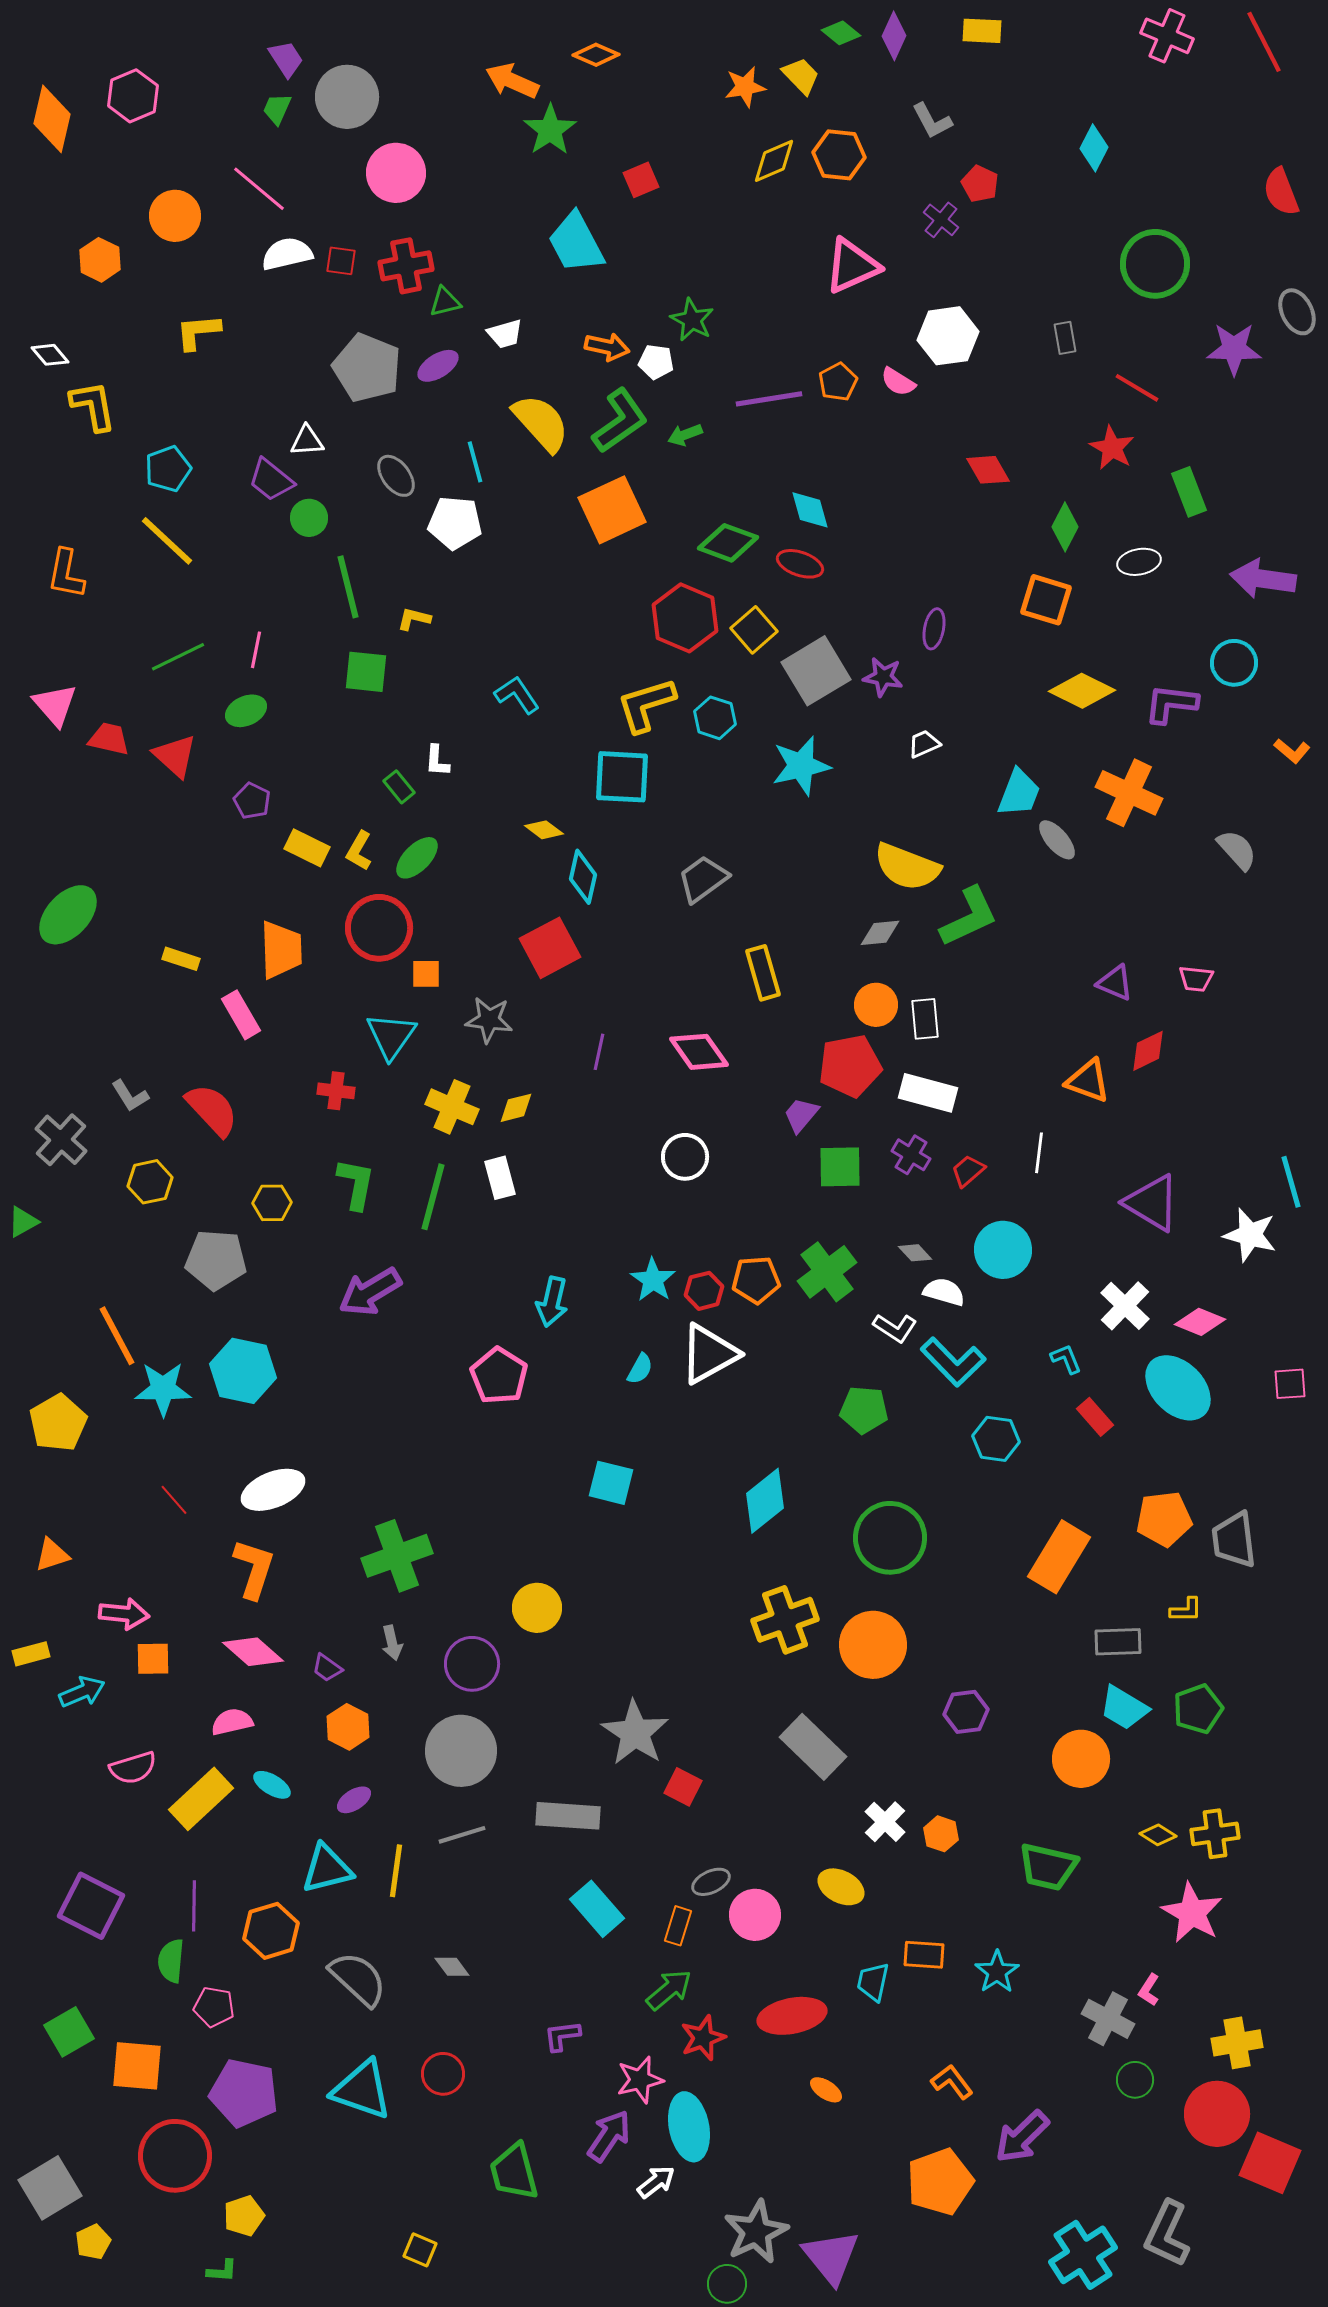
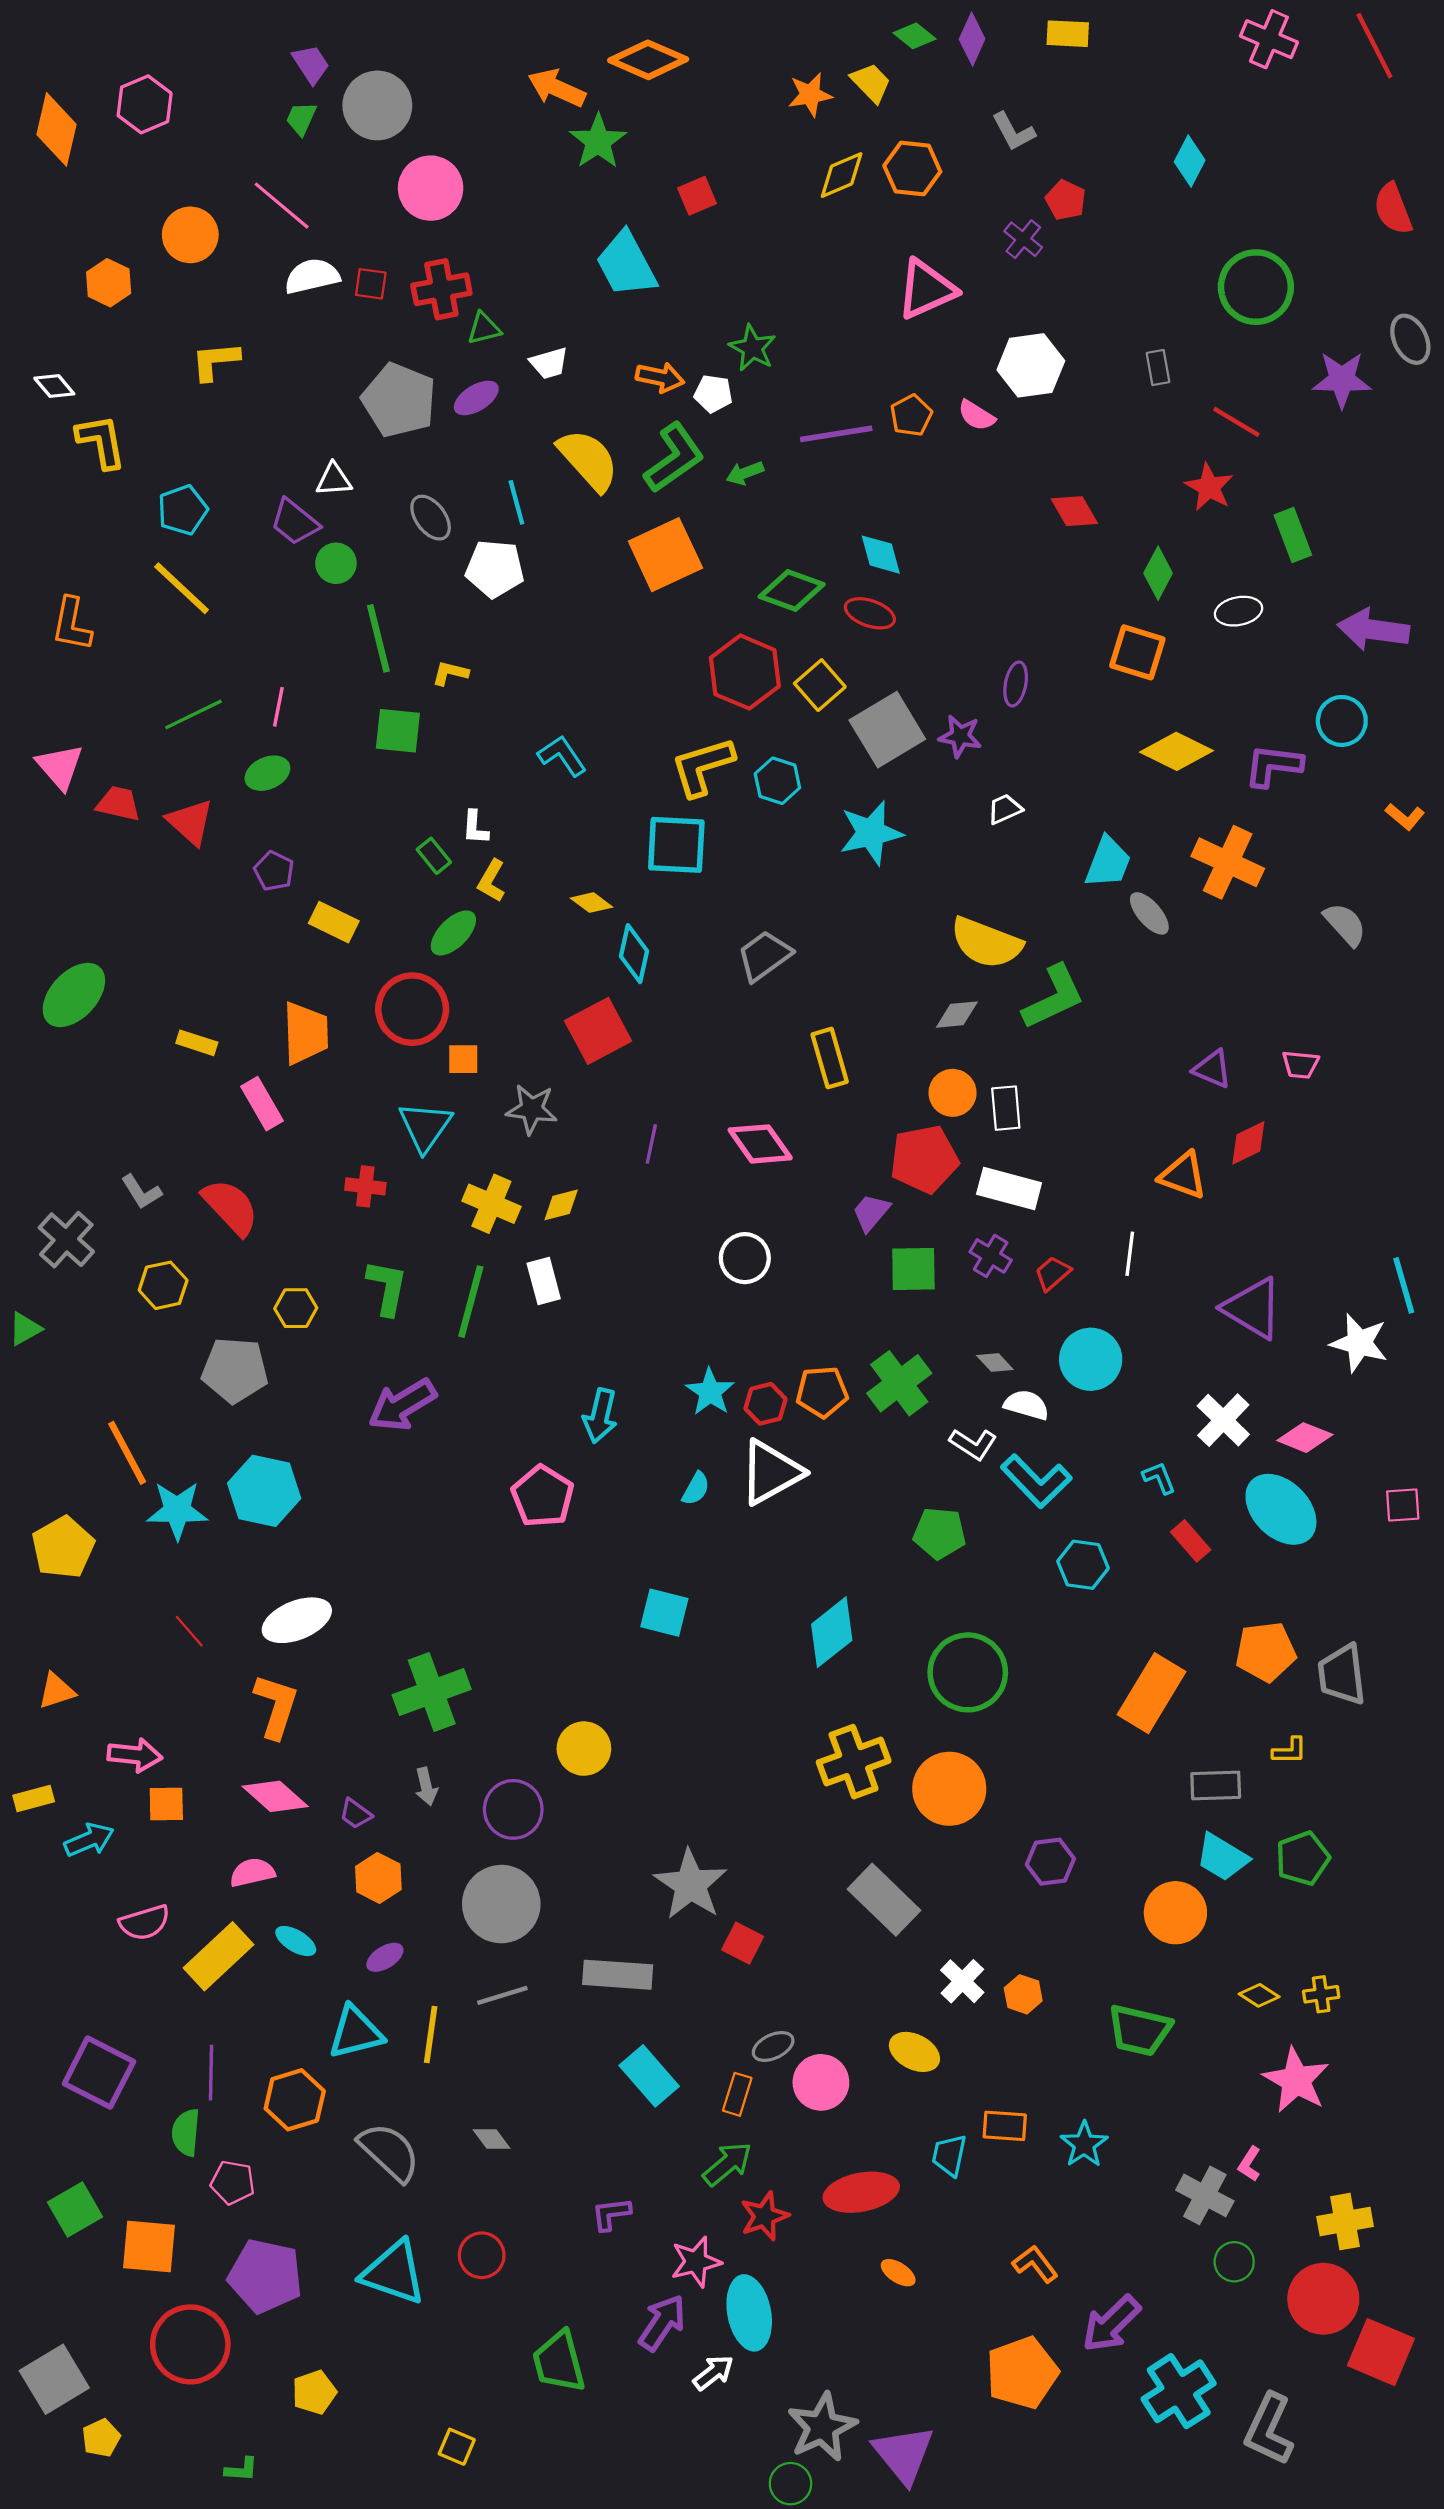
orange diamond: (596, 55) -> (648, 60), size x1.5
yellow L-shape: (359, 851) -> (491, 881), moved
yellow cross: (1215, 1834) -> (1321, 1994), size x0.7
yellow pentagon: (244, 2216) -> (314, 2392), moved
cyan cross: (1083, 2255) -> (1179, 2391), moved

